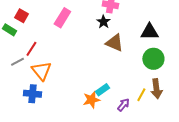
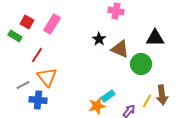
pink rectangle: (62, 18) -> (52, 24), moved
black star: (103, 22) -> (99, 39), moved
green circle: (153, 59) -> (141, 64), moved
gray line: (17, 62) -> (23, 85), moved

